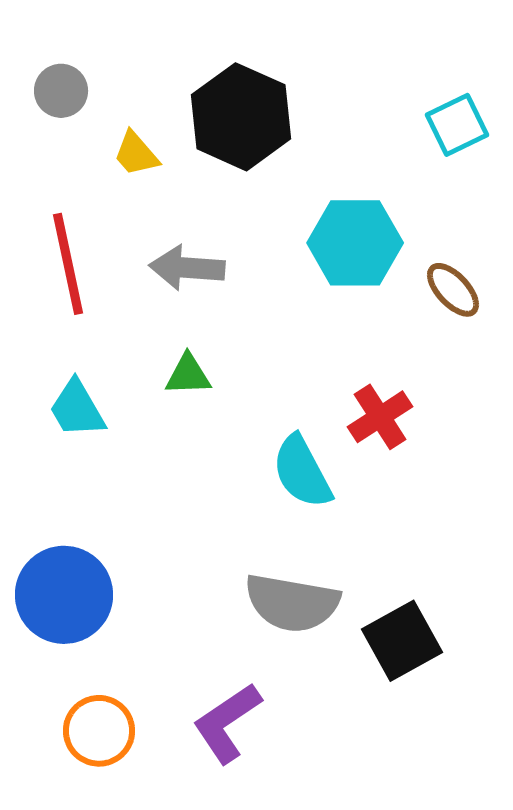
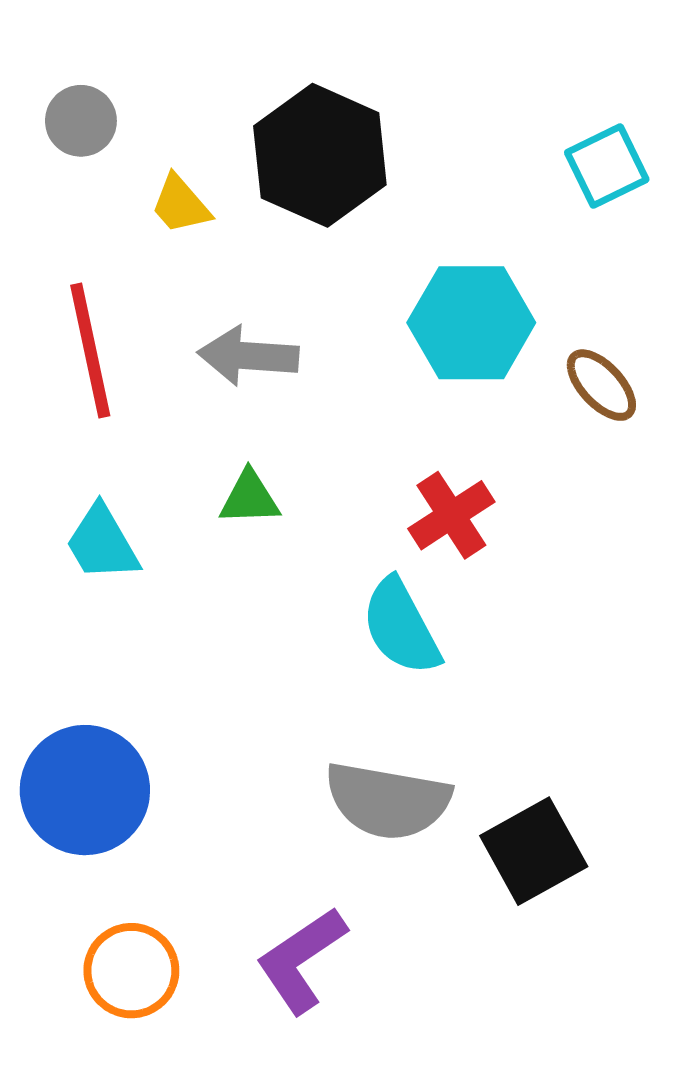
red cross: (380, 417) -> (451, 515), moved

